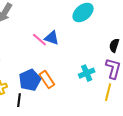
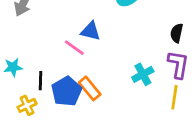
pink line: (39, 40) -> (74, 48), moved
black line: (19, 100) -> (40, 81), moved

